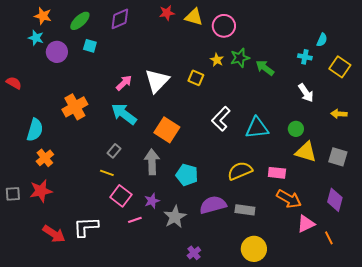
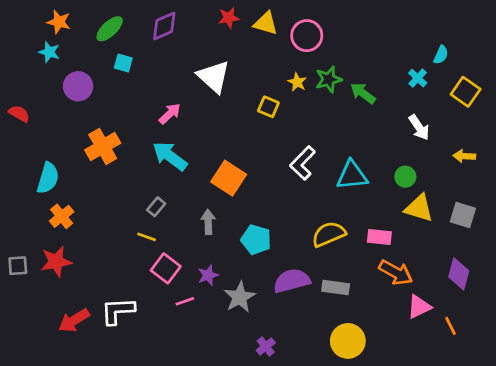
purple circle: (57, 52) -> (78, 86), moved
cyan cross: (305, 57) -> (418, 78), turned 32
white triangle: (157, 81) -> (214, 77), moved, turned -32
gray arrow: (152, 162) -> (208, 222), size x0.7
red arrow: (54, 234) -> (74, 320), turned 115

